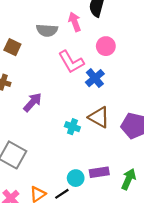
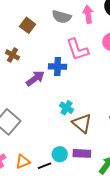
blue cross: (95, 78) -> (58, 67), moved, turned 30
brown triangle: (99, 117) -> (82, 123), moved

